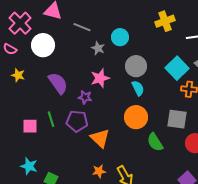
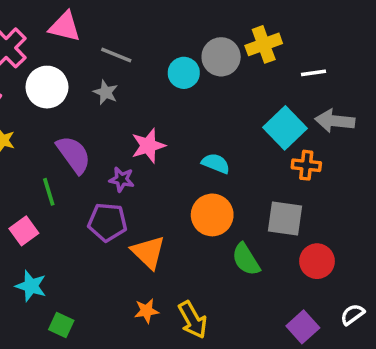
gray star: (98, 48) -> (106, 92), moved
gray circle: (136, 66) -> (221, 57), moved
cyan semicircle: (138, 88) -> (216, 163), turned -42
green line: (51, 119) -> (49, 192), moved
pink square: (30, 126) -> (24, 231), turned -35
cyan star: (29, 166) -> (31, 286), moved

